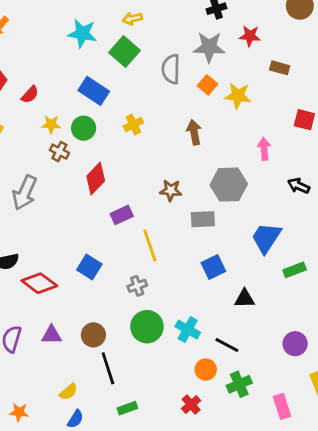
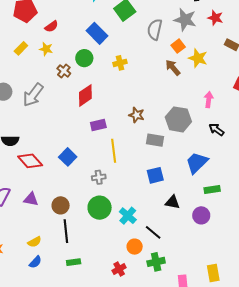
yellow star: (51, 124) -> (46, 49), moved
brown arrow: (194, 132) -> (173, 68), moved, turned -42
black arrow: (299, 186) -> (216, 130), moved
purple circle: (295, 344) -> (201, 215), moved

